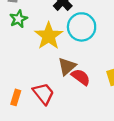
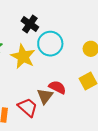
brown triangle: (67, 66) -> (45, 96), moved

